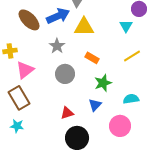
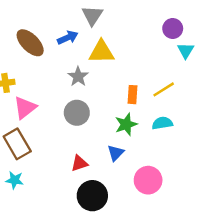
blue arrow: (58, 16) -> (68, 38), size x0.7
cyan triangle: (126, 26) -> (186, 51), moved
gray star: (57, 46) -> (78, 76), moved
orange rectangle: (92, 58) -> (133, 95), moved, turned 64
cyan semicircle: (131, 99) -> (162, 123), moved

